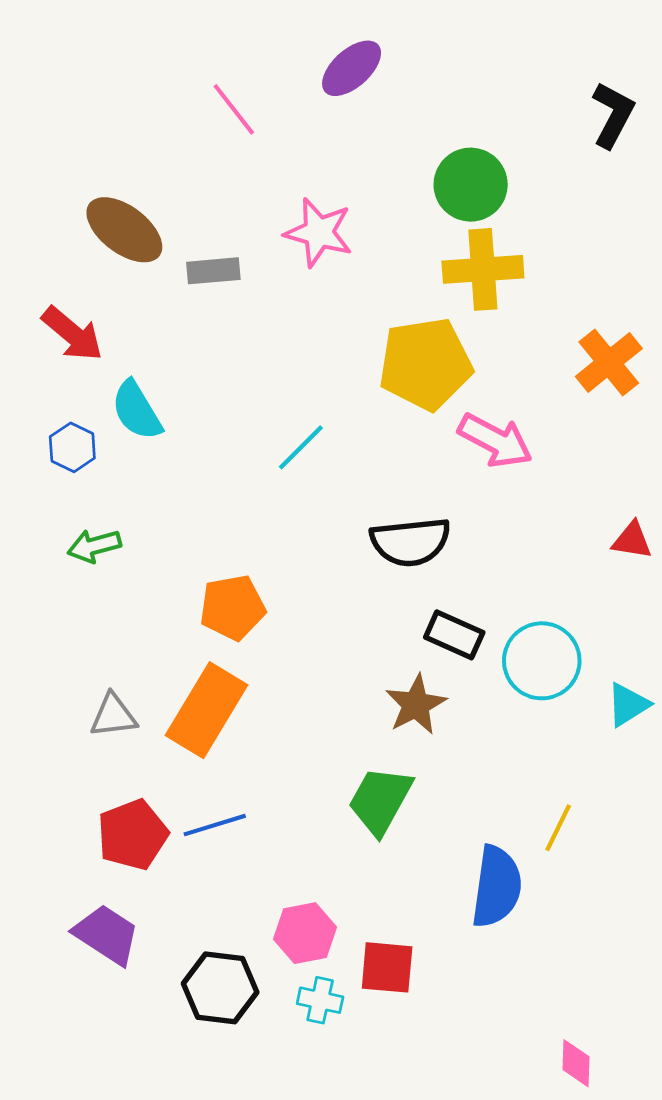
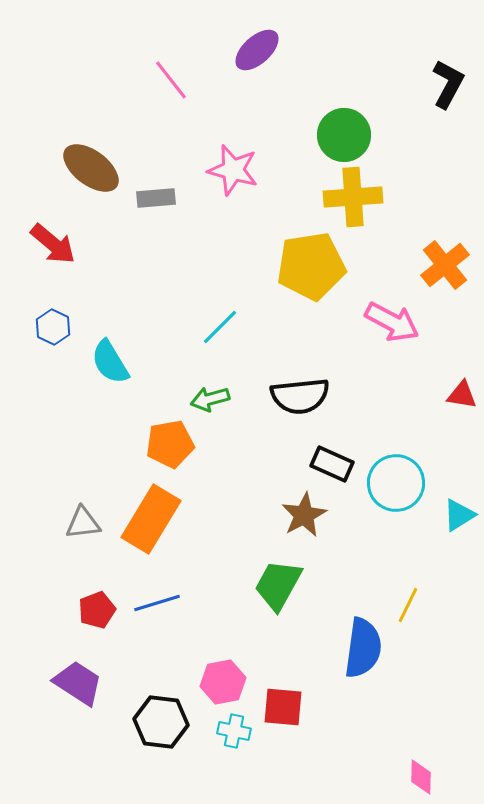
cyan semicircle: (137, 410) -> (110, 362), moved
pink arrow: (495, 441) -> (392, 322), moved
green arrow: (94, 546) -> (210, 399), moved
red pentagon: (133, 835) -> (97, 610), size x0.7

